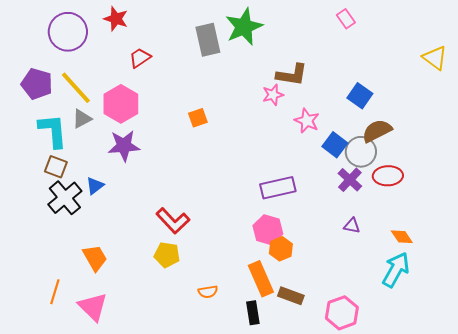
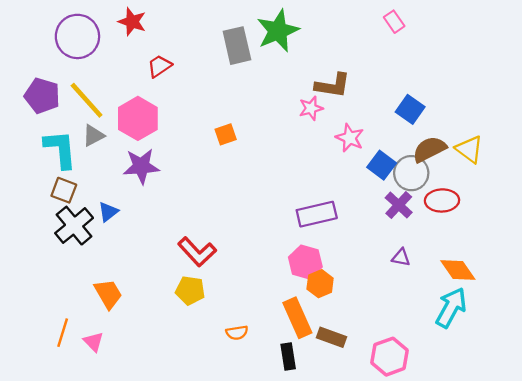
yellow triangle: (435, 58) -> (469, 149), moved
orange diamond: (402, 237) -> (458, 270), size x1.4
pink triangle: (93, 307) -> (93, 342), moved, size x0.6

